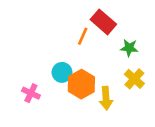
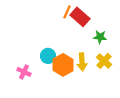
orange line: (83, 36) -> (67, 12), moved
yellow arrow: (106, 98) -> (82, 62), moved

